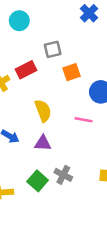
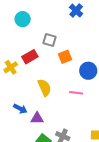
gray square: (53, 49) -> (49, 40), turned 32
purple triangle: (43, 143) -> (37, 118), moved

